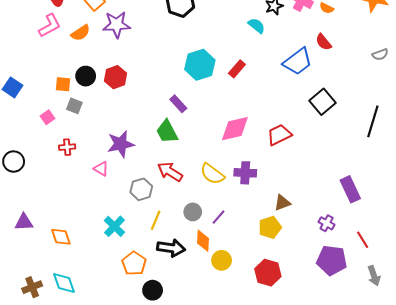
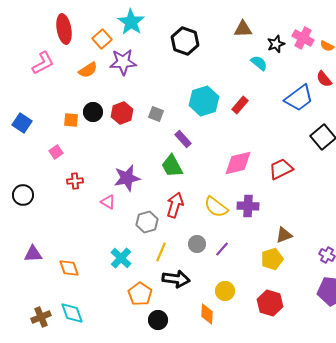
pink L-shape: (50, 26) -> (43, 63), moved
gray square: (74, 106) -> (156, 114), moved
red arrow: (170, 172) -> (175, 205), turned 75
orange diamond: (203, 241) -> (207, 314), moved

